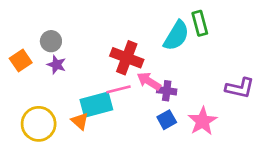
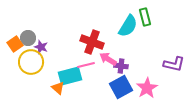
gray circle: (51, 41) -> (28, 38), moved
blue square: (167, 120) -> (121, 87), size x1.6
yellow circle: (39, 124) -> (31, 62), moved

